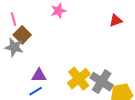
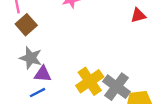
gray star: (14, 47) -> (31, 58), moved

